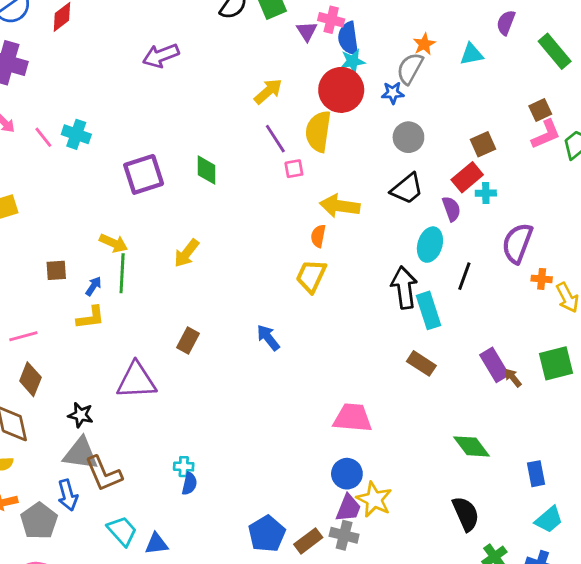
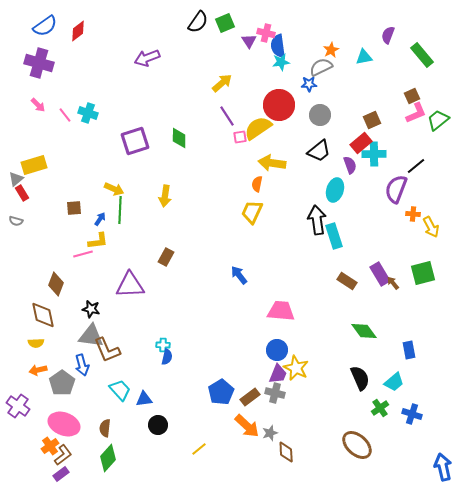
gray semicircle: (410, 68) -> (321, 67), turned 35
red circle: (341, 90) -> (279, 105), moved
yellow semicircle: (318, 131) -> (258, 128), moved, turned 48
cyan cross: (486, 193) -> (374, 154), size x1.6
yellow arrow: (187, 253) -> (165, 196), turned -30
black line: (464, 276) -> (416, 166), moved, turned 30
pink line: (23, 336) -> (83, 254), moved
blue arrow: (268, 338) -> (239, 275), moved
brown rectangle: (421, 363) -> (347, 281), moved
cyan trapezoid: (549, 519) -> (394, 382), moved

